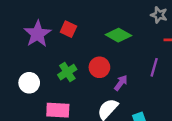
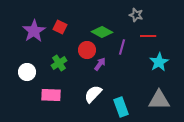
red circle: (99, 67) -> (87, 50), moved
purple line: (154, 67) -> (122, 47), moved
purple arrow: (121, 83) -> (100, 64), moved

